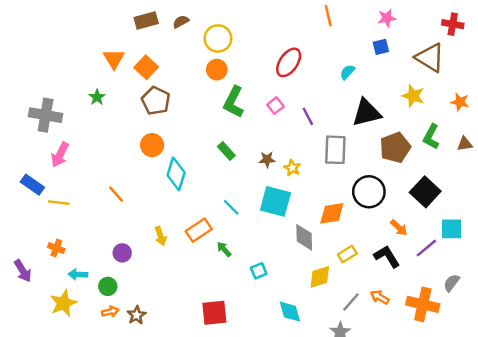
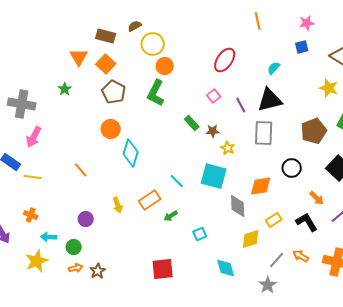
brown rectangle: (146, 21) -> (106, 36), moved, turned 30
yellow circle: (218, 38) -> (153, 44), moved
green L-shape: (234, 102) -> (156, 93), moved
black triangle: (366, 113) -> (270, 100), moved
green rectangle: (226, 151) -> (192, 123), moved
brown star: (267, 159) -> (213, 131), moved
black circle: (369, 192) -> (292, 168), size x0.7
green arrow: (224, 249) -> (171, 216), turned -80

